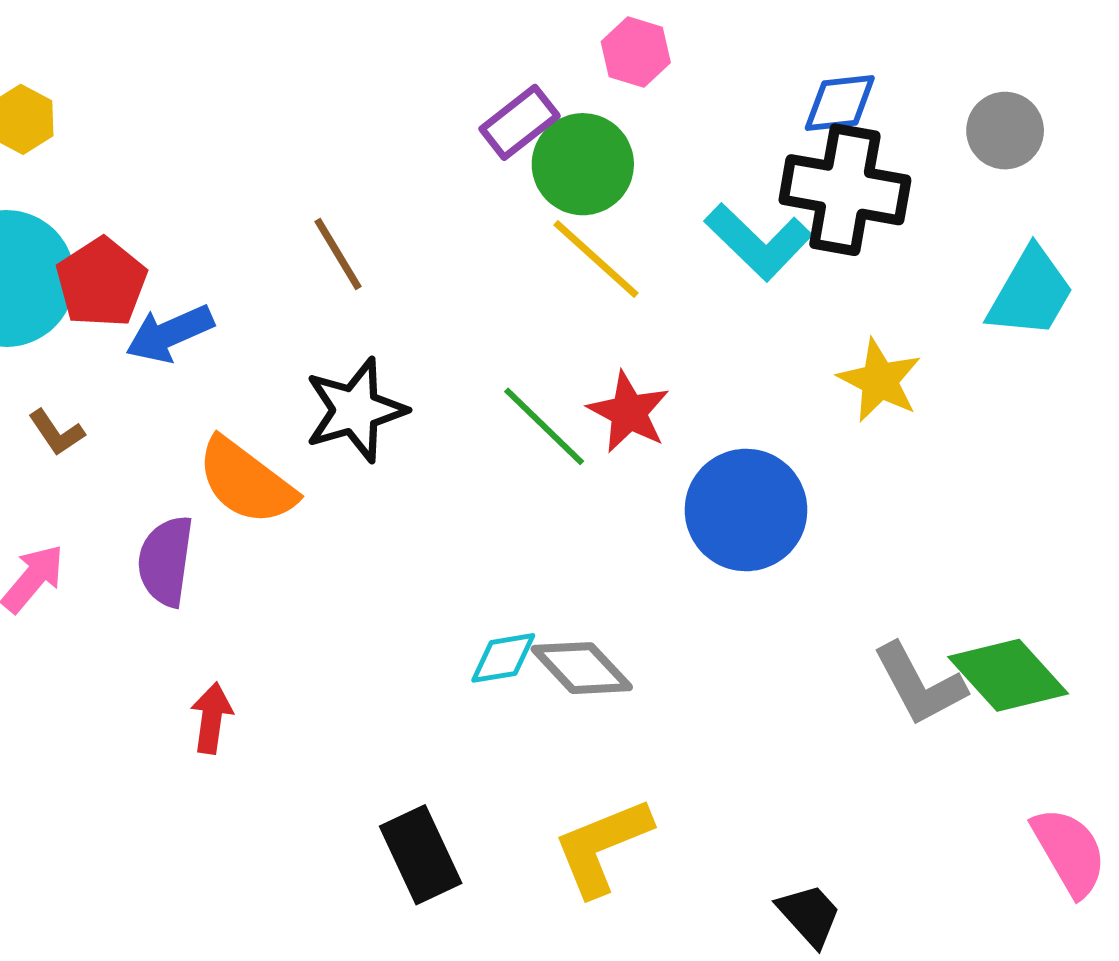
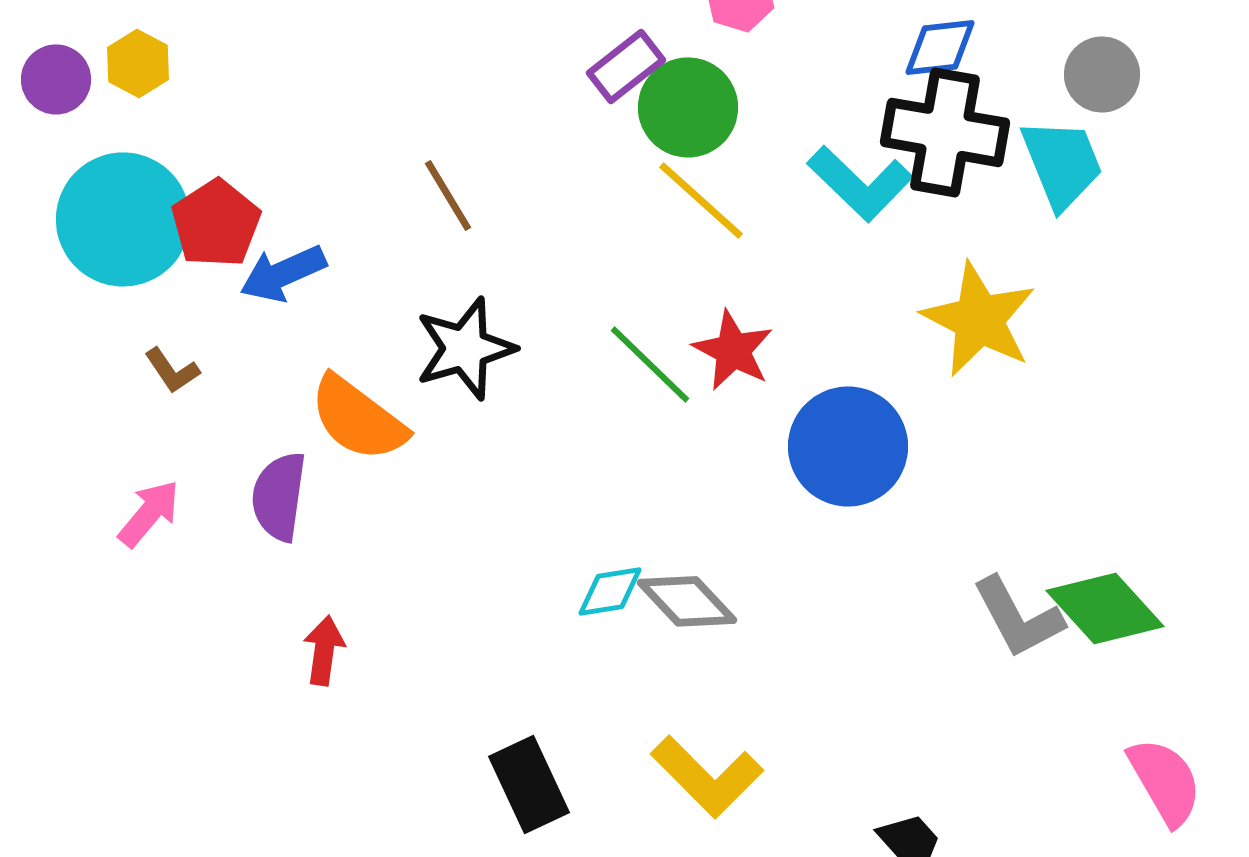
cyan trapezoid: (1031, 293) -> (1062, 163), moved, turned -52
yellow star: (880, 380) -> (979, 319), size x1.4
yellow L-shape: (602, 847) -> (707, 776), turned -113

